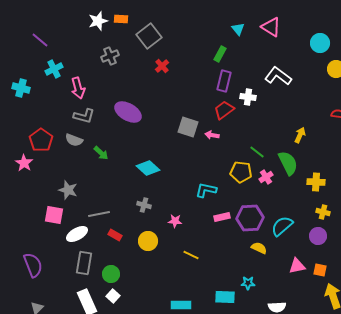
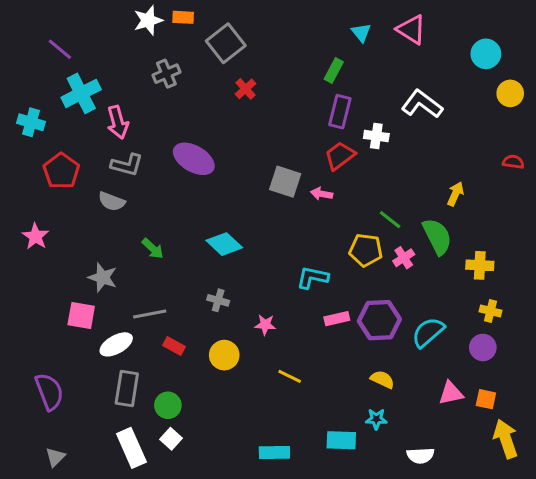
cyan cross: (54, 69) -> (81, 93), size x1.4
red pentagon: (41, 140) -> (61, 171), moved
green arrow: (101, 153) -> (153, 249), moved
yellow semicircle: (259, 248) -> (382, 379), moved

